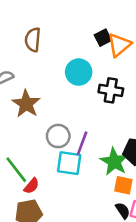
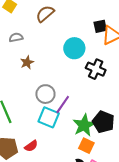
brown semicircle: (33, 40) -> (45, 14), turned 30
brown star: (26, 104) -> (27, 62), size x0.6
red semicircle: (32, 186) -> (31, 146), moved

